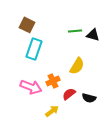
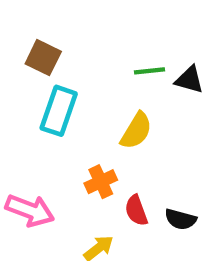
yellow semicircle: (77, 66) -> (136, 131), moved
pink arrow: (31, 87) -> (30, 210), moved
red semicircle: (69, 94) -> (136, 210), turned -72

